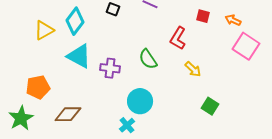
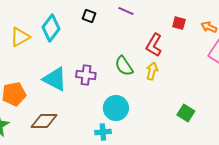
cyan triangle: (79, 56) -> (55, 79), moved
yellow arrow: (193, 69) -> (152, 71), moved, turned -120
cyan cross: (127, 125) -> (103, 132), turned 35

